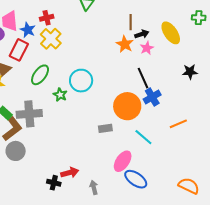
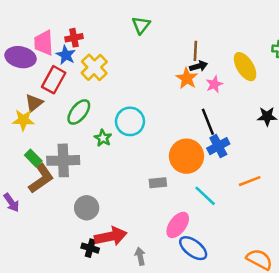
red cross: (47, 18) -> (74, 38), moved
black arrow: (142, 34) -> (199, 66), moved
gray circle: (16, 151) -> (87, 208), moved
red arrow: (70, 173) -> (111, 236), size x1.4

